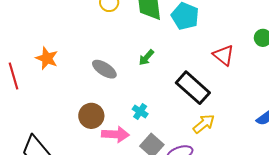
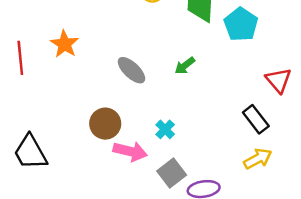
black rectangle: (193, 88) -> (256, 119), moved, size x0.7
yellow arrow: (204, 124) -> (258, 159), moved

